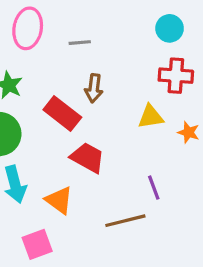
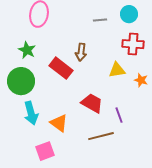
gray line: (80, 43) -> (100, 20), moved
red trapezoid: (88, 158) -> (92, 103), moved

